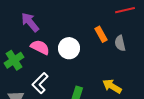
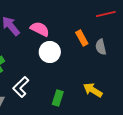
pink semicircle: (40, 47) -> (40, 29), moved

